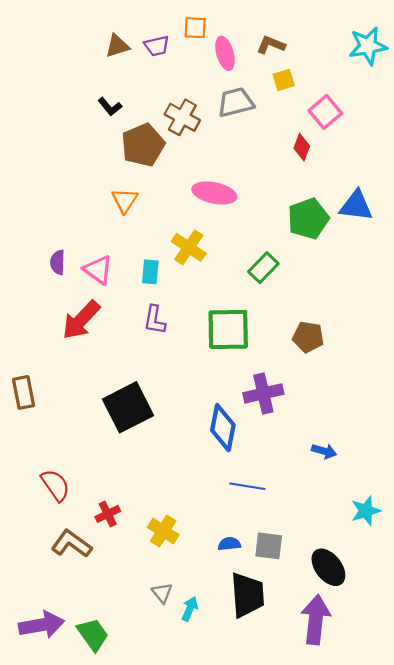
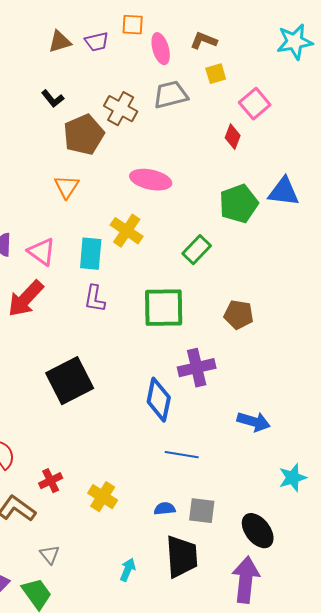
cyan rectangle: (150, 272) -> (91, 254), size x1.4
blue arrow: (324, 451) -> (254, 422), size x1.4
gray triangle: (162, 593) -> (50, 555), moved

